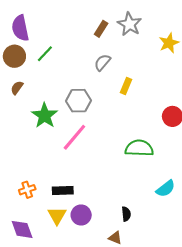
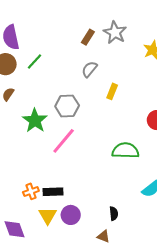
orange cross: (27, 190) -> (31, 191), moved

